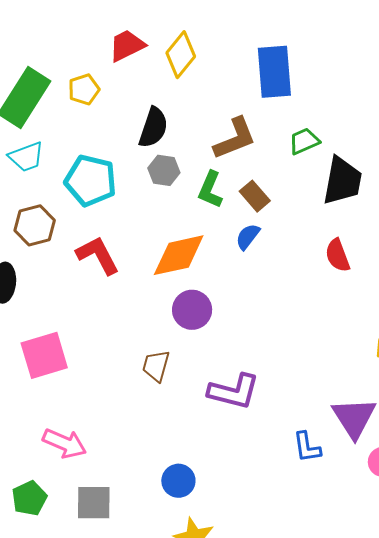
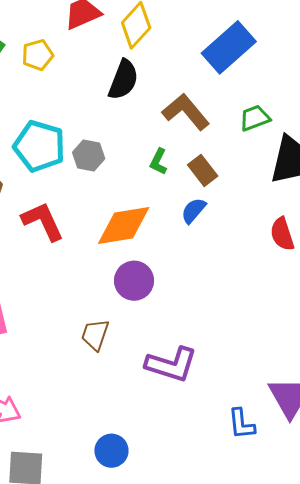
blue rectangle: (274, 72) -> (229, 47), turned 50
black semicircle: (153, 128) -> (123, 80), moved
brown L-shape: (235, 138) -> (186, 112), turned -111
gray hexagon: (164, 170) -> (89, 156), moved
green L-shape: (210, 190) -> (159, 162), size x0.7

